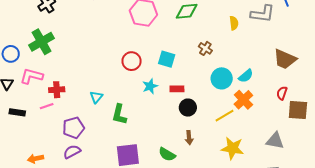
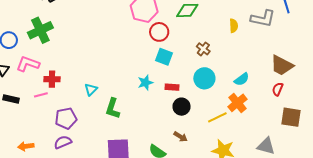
red circle: (132, 61) -> (159, 32), moved
cyan circle: (222, 78) -> (204, 78), moved
red semicircle: (282, 93) -> (278, 89), moved
brown arrow: (189, 138) -> (181, 137), turned -56

